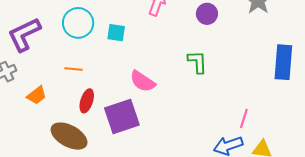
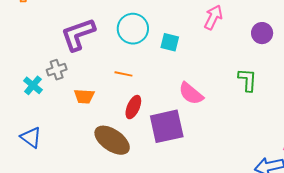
orange trapezoid: (37, 95) -> (84, 96), turned 35

